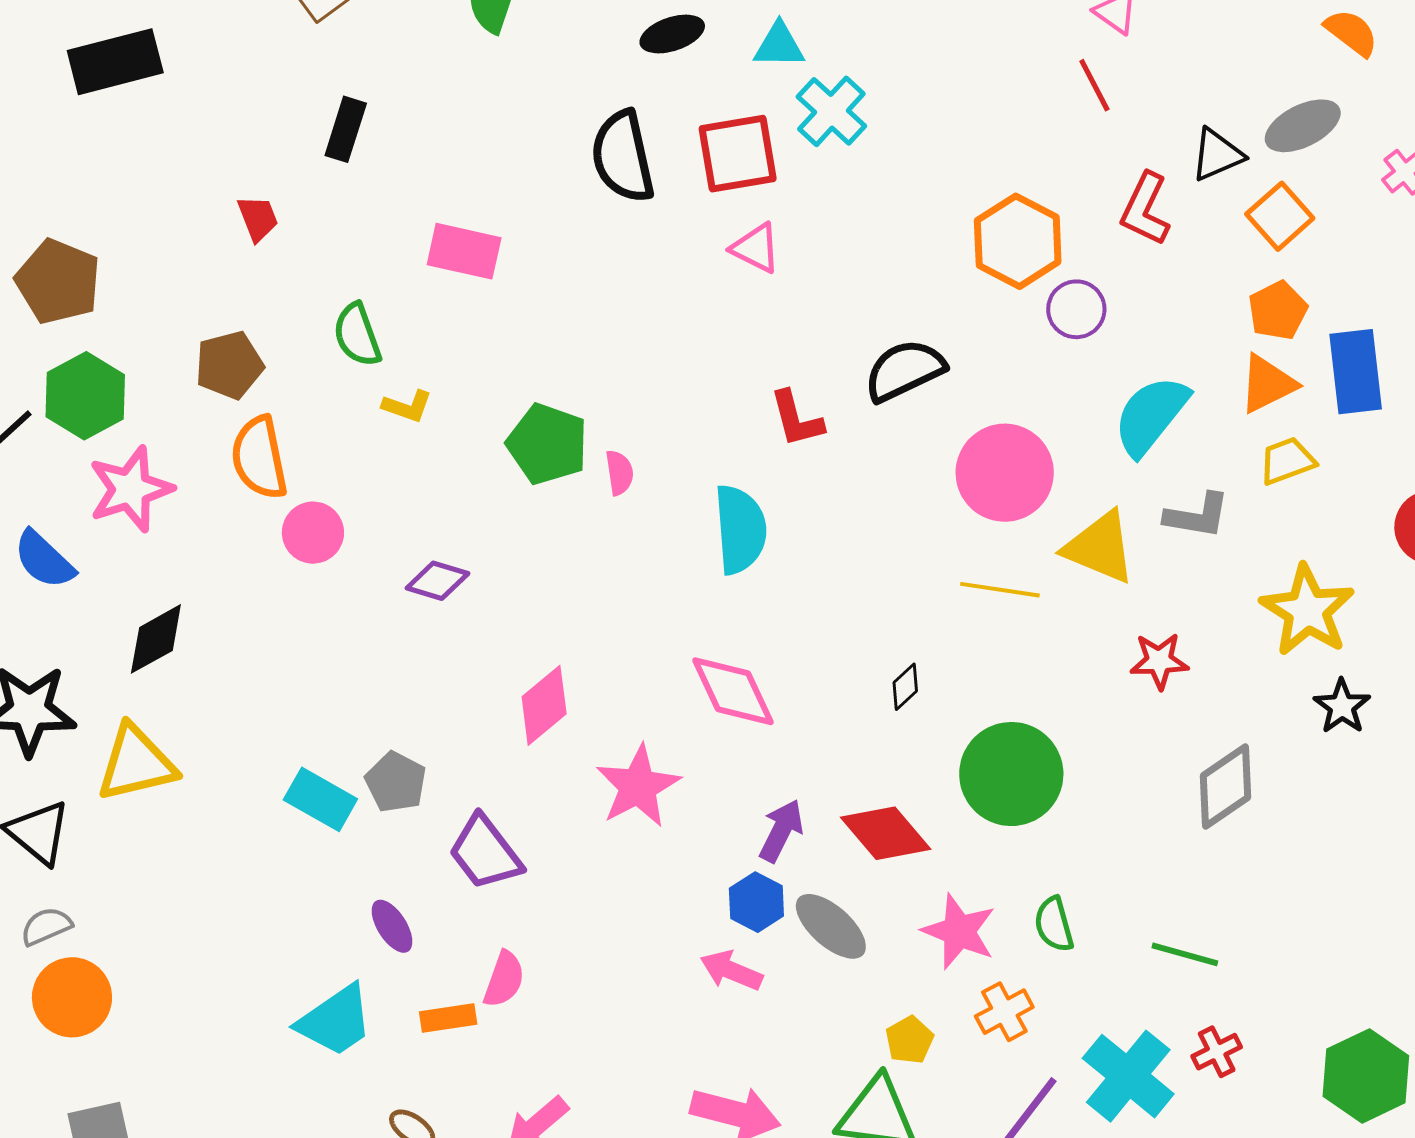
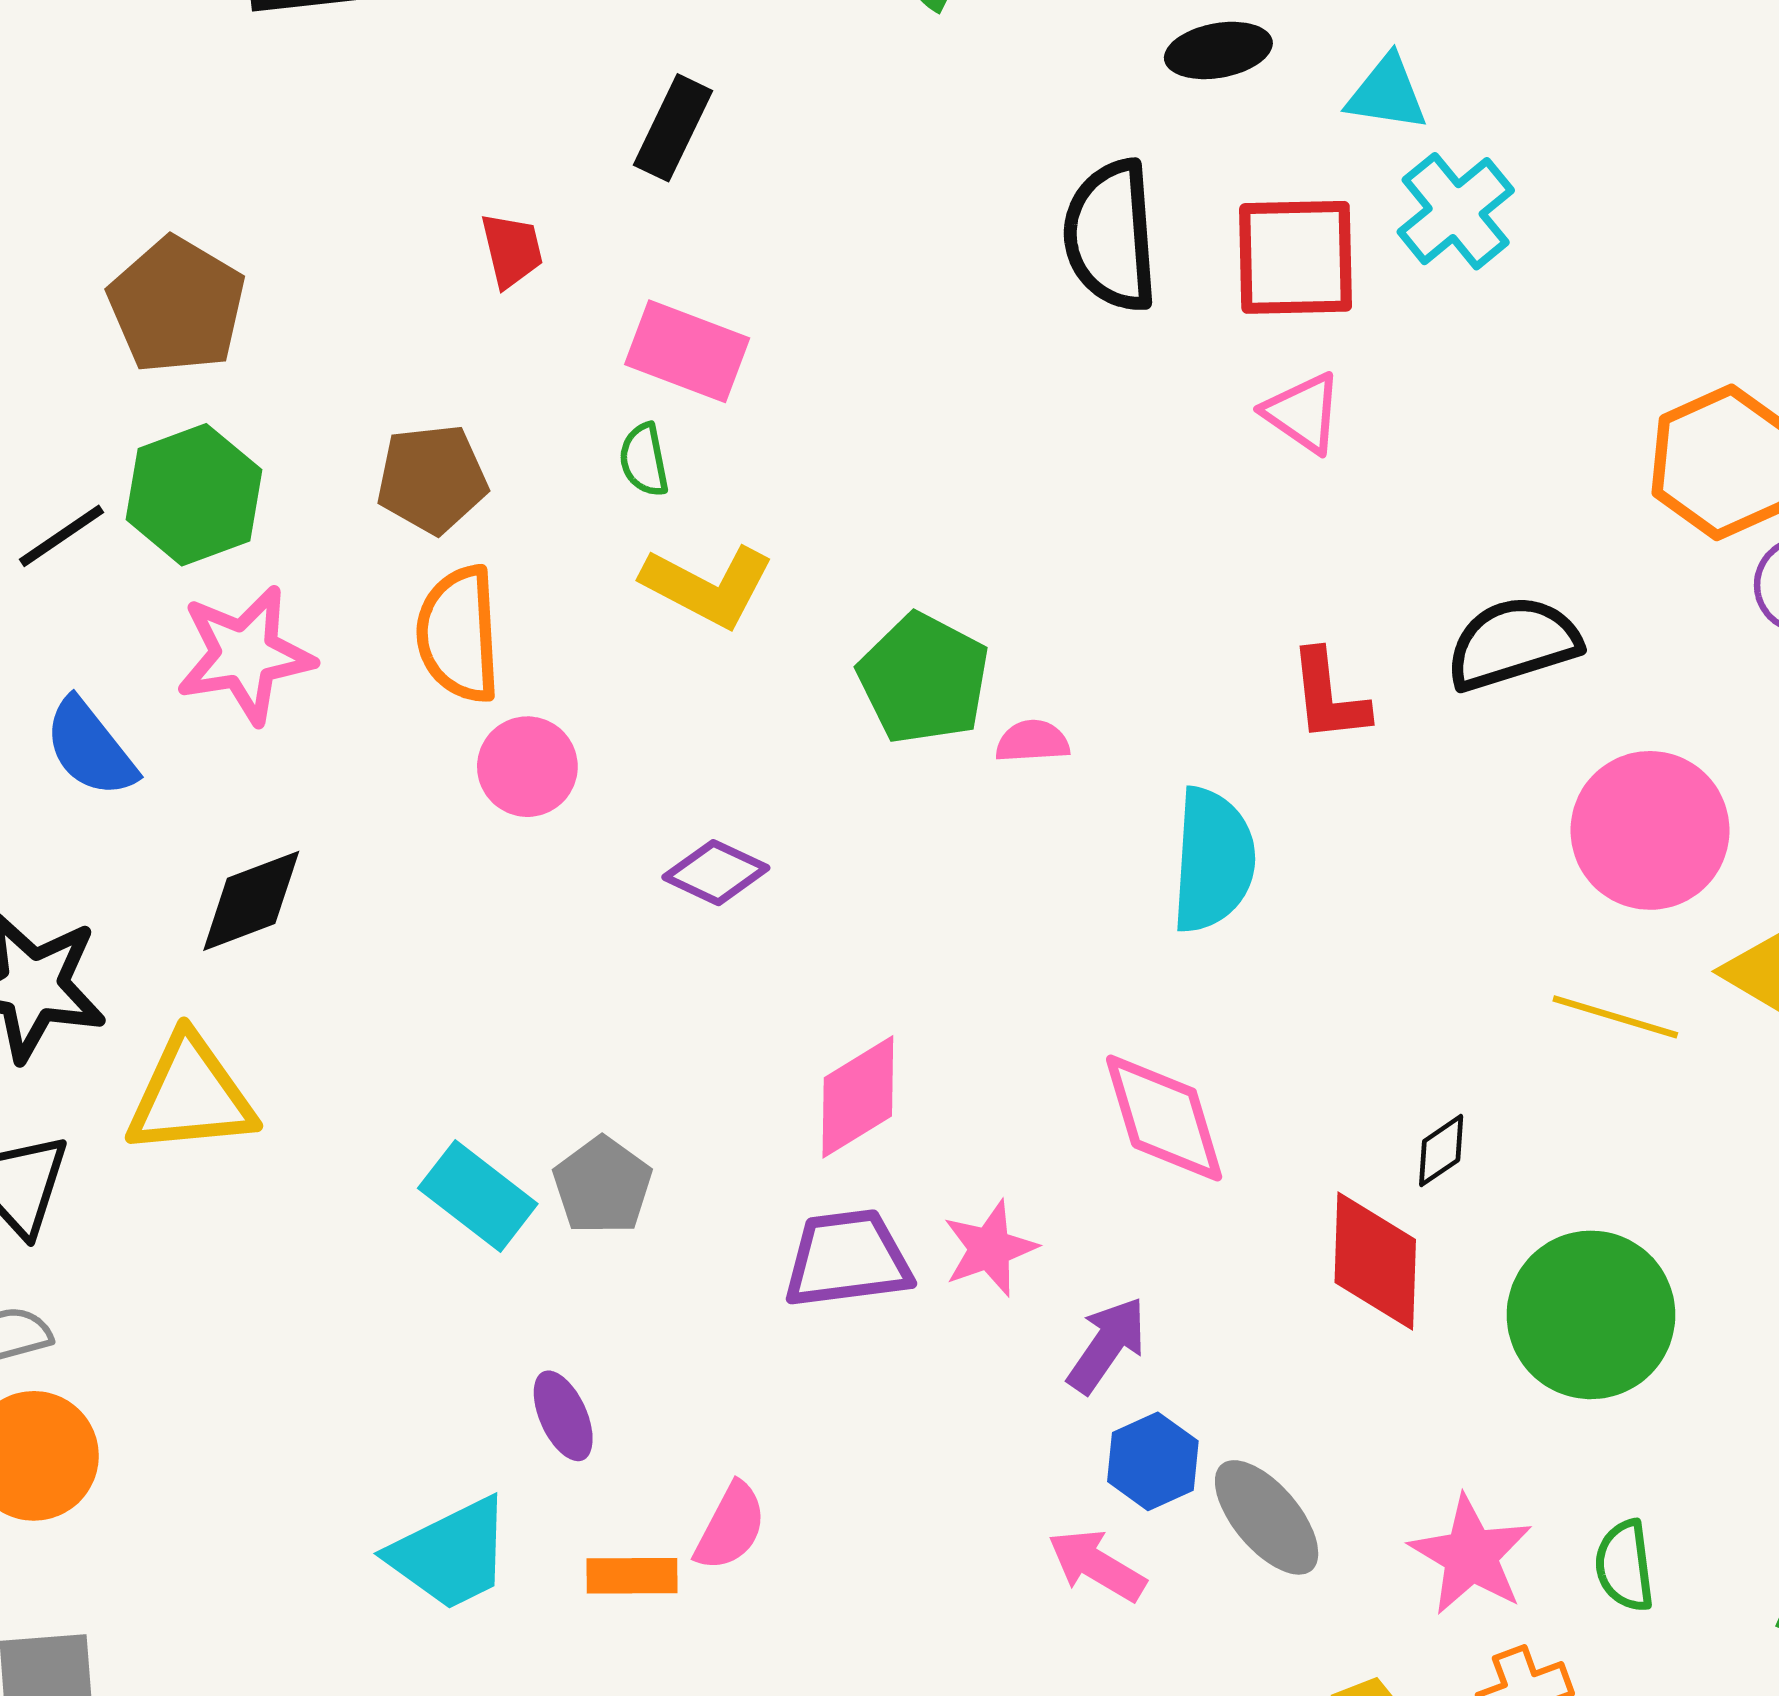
pink rectangle: (464, 251) -> (687, 351), moved
green semicircle: (357, 335) -> (644, 460), size x0.7
yellow L-shape: (407, 406) -> (708, 586), size x1.6
pink semicircle: (619, 473) -> (1033, 741), turned -93
pink star: (638, 786) -> (990, 1248), size x0.7
purple arrow: (781, 831) -> (1107, 1345), moved
red diamond: (886, 833) -> (1375, 1261), moved, turned 34
purple trapezoid: (485, 853) -> (847, 1259), moved, turned 112

